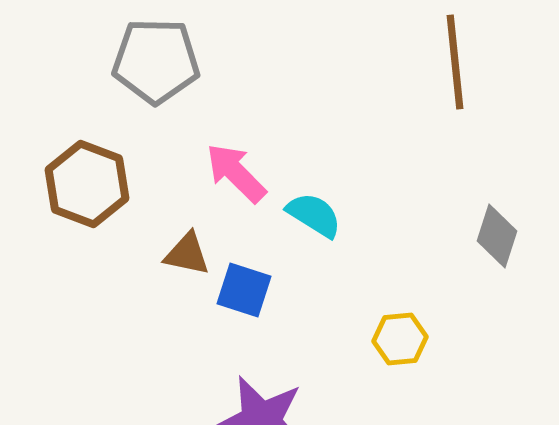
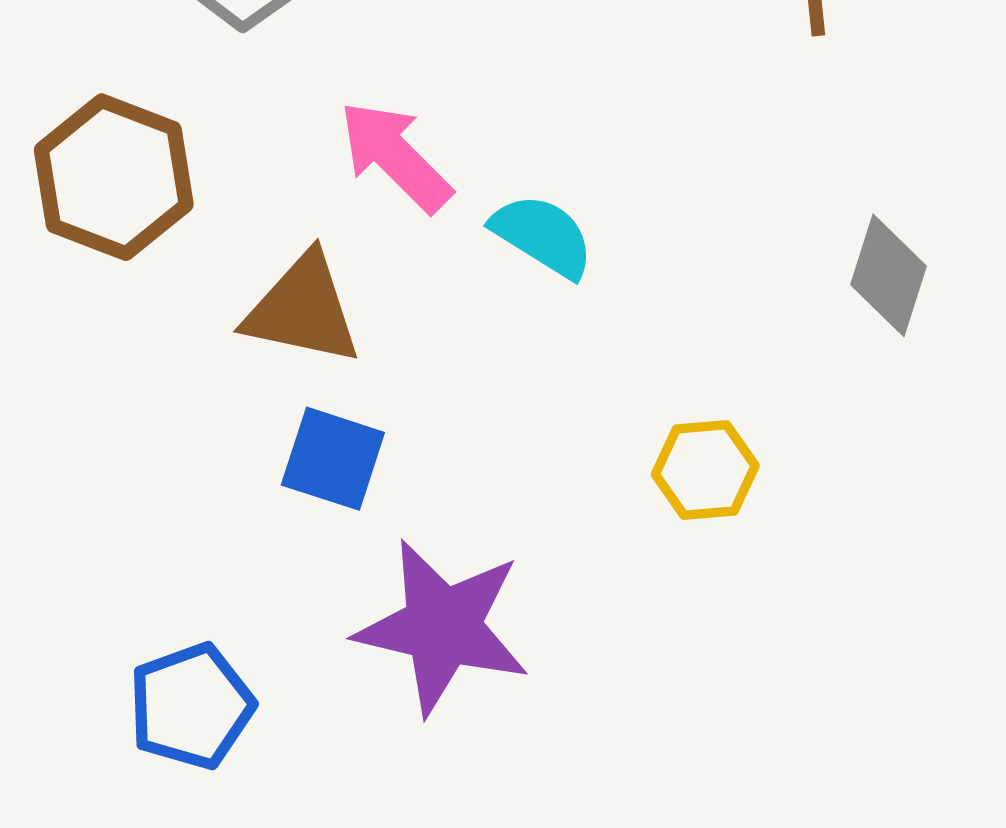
brown triangle: (187, 254) -> (303, 309), size x1.4
blue square: (244, 290) -> (333, 459), moved

